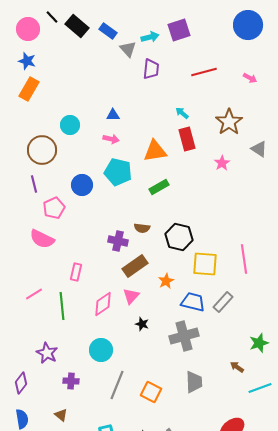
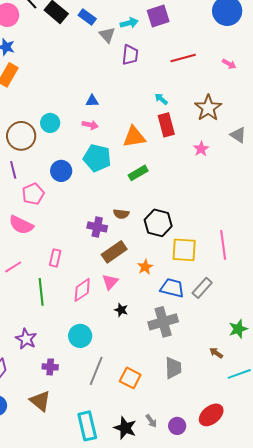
cyan circle: (70, 125) -> (50, 123), moved
pink line: (34, 294) -> (13, 267), moved
brown triangle: (61, 415) -> (40, 401), size x1.6

